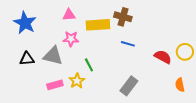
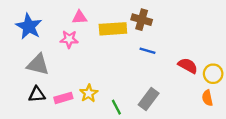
pink star: (71, 39) -> (69, 39), moved
yellow circle: (185, 52) -> (213, 74), moved
gray triangle: (53, 56) -> (38, 65), moved
black triangle: (27, 59) -> (37, 94), moved
green line: (89, 65) -> (116, 107), moved

